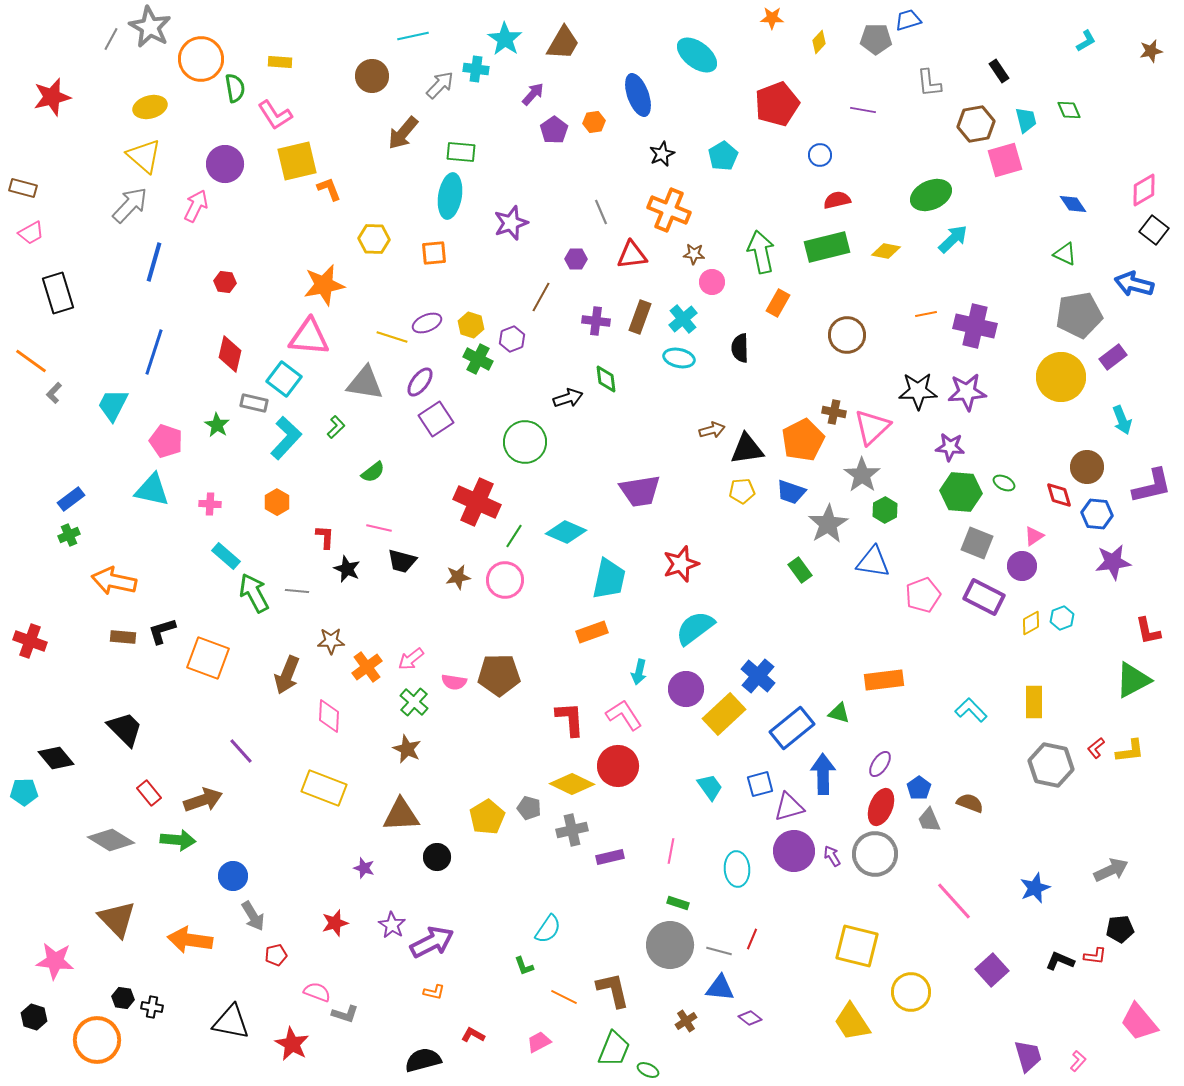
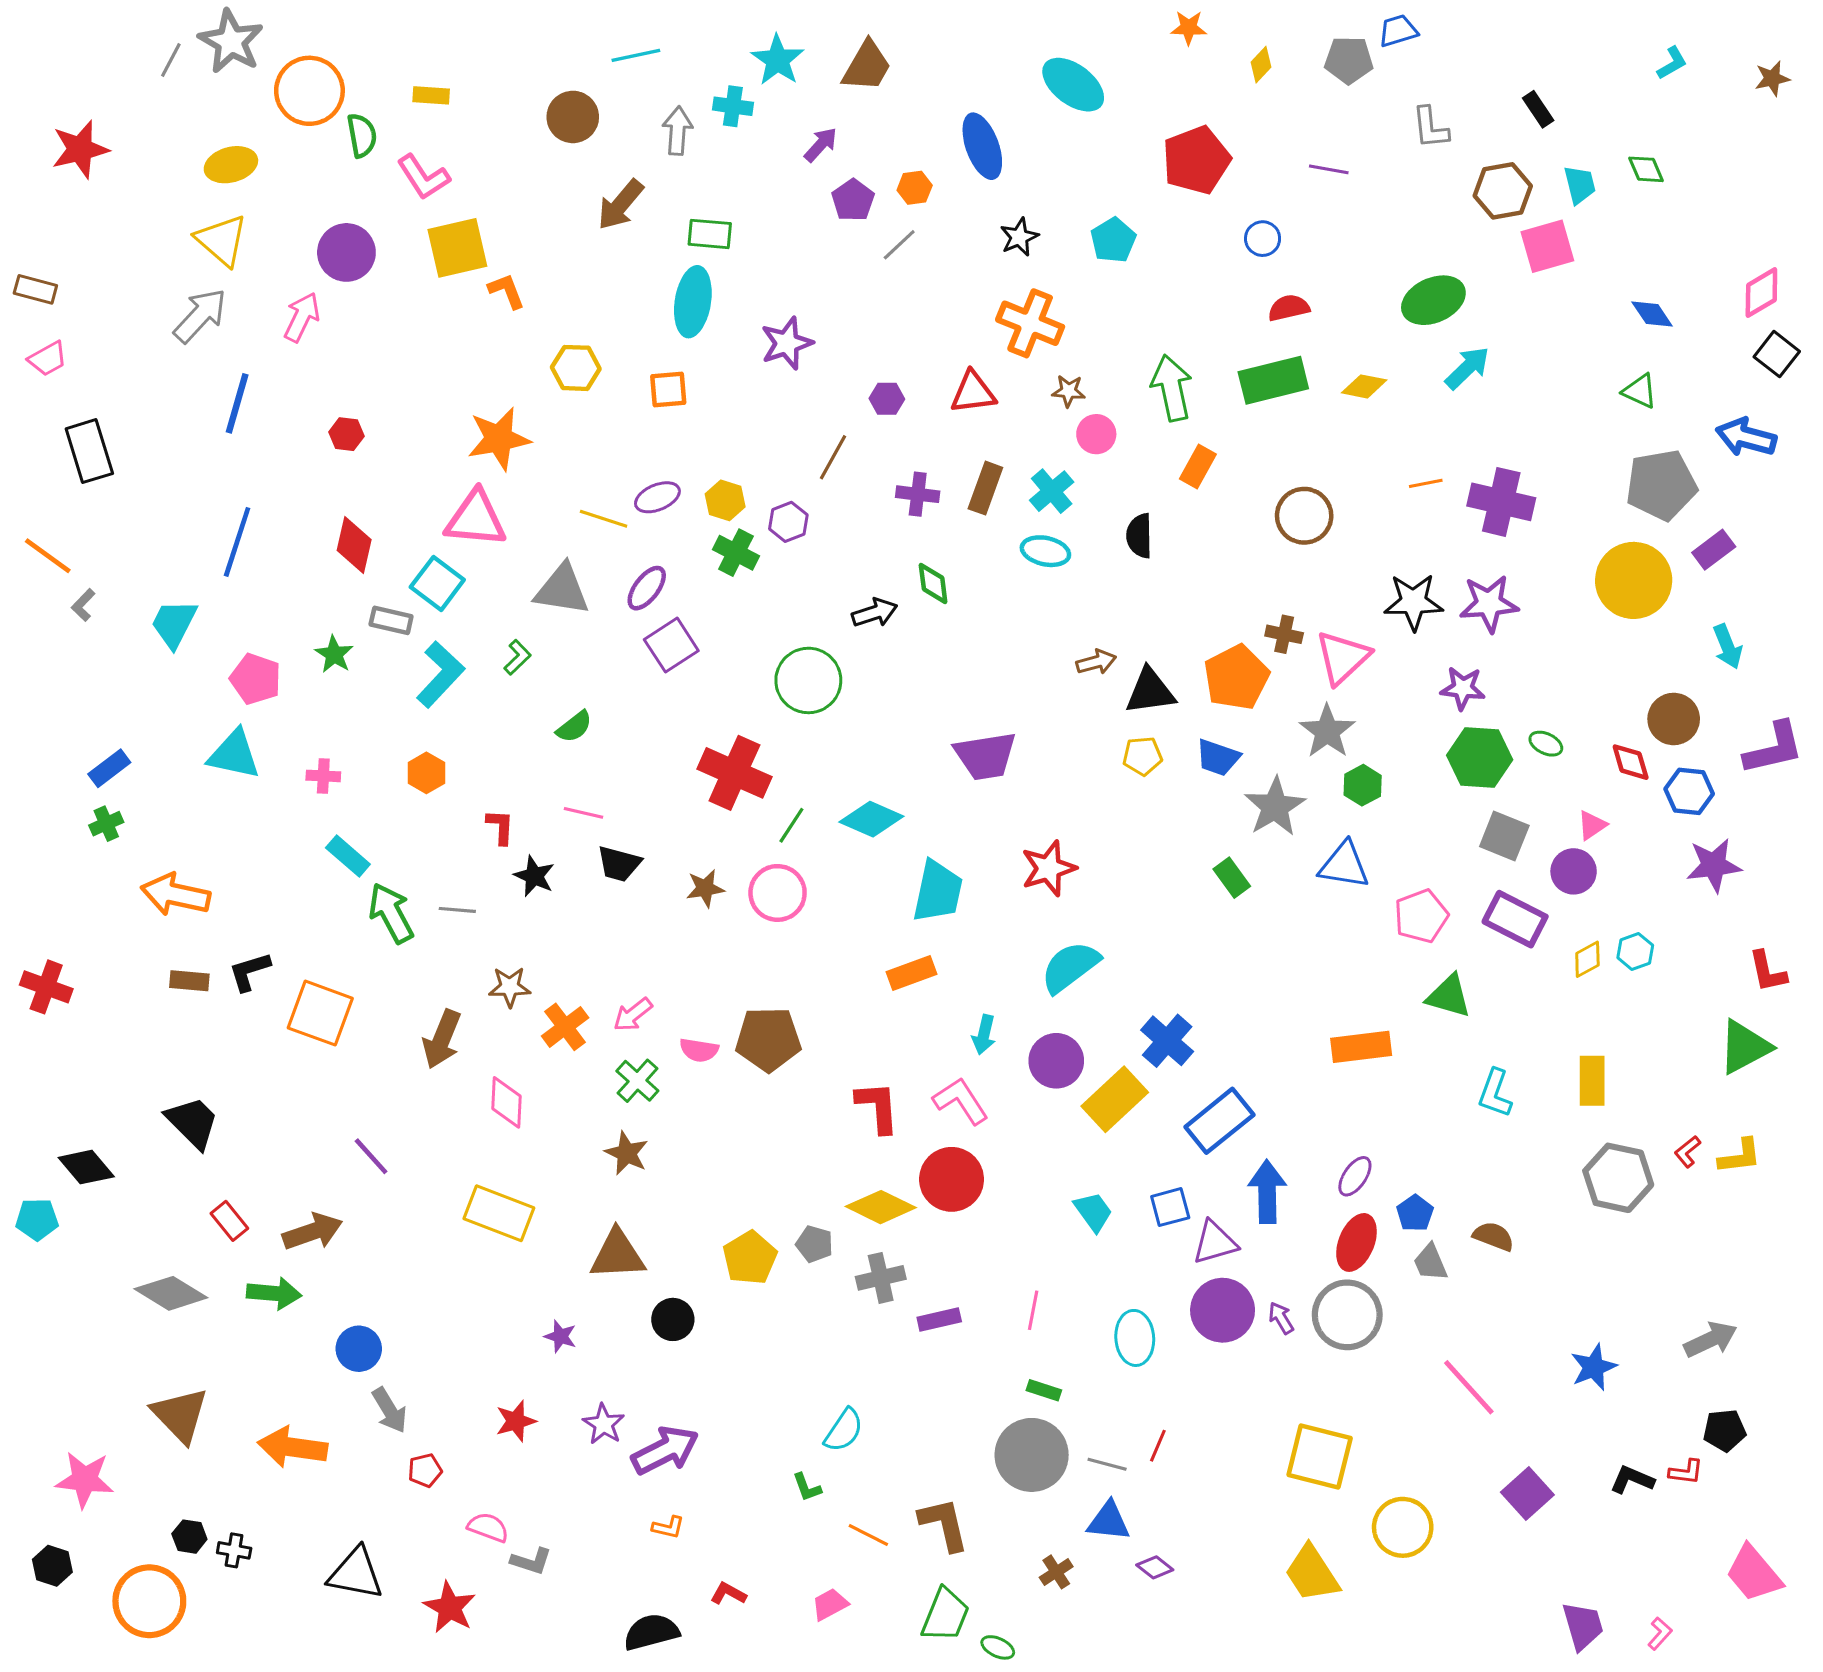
gray arrow: (440, 85) -> (677, 131), turned -40
gray line: (601, 212) -> (899, 245), moved, turned 70
cyan L-shape: (971, 710) -> (1495, 1093), turned -116
green triangle: (839, 713) -> (1449, 996), moved, size x1.4

